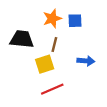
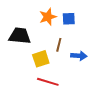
brown line: (54, 45) -> (59, 45), moved
red line: (52, 89) -> (48, 82), turned 40

